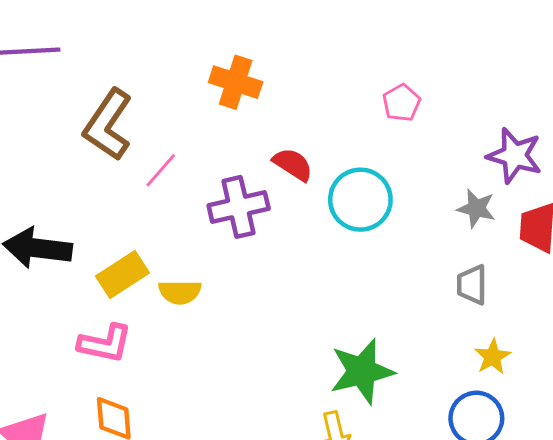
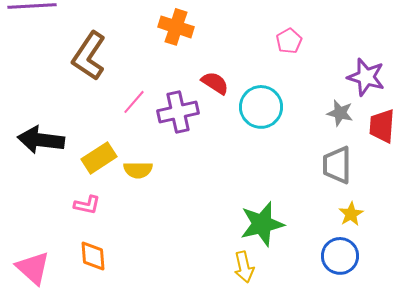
pink line: (161, 170) -> (134, 102), moved
gray trapezoid: (472, 285) -> (337, 165), size x1.4
pink L-shape: (105, 343) -> (87, 205), size x0.7

